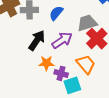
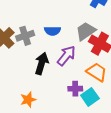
blue semicircle: (56, 13) -> (52, 31), turned -112
orange star: (46, 63) -> (28, 100), moved

